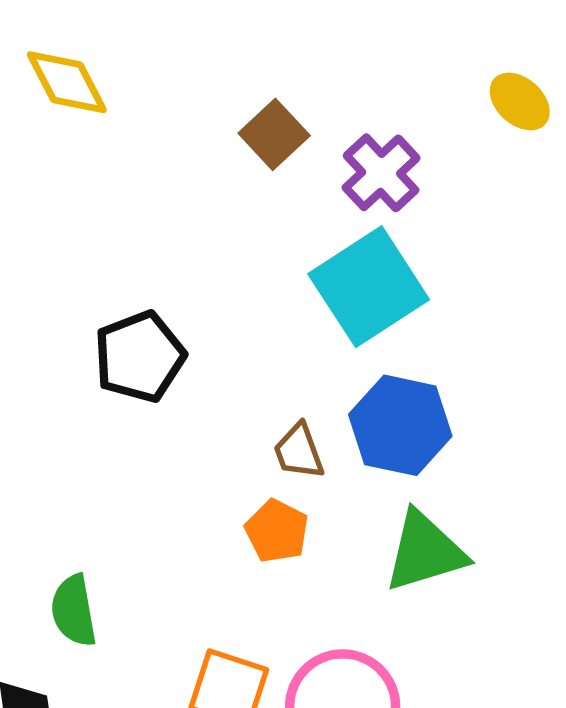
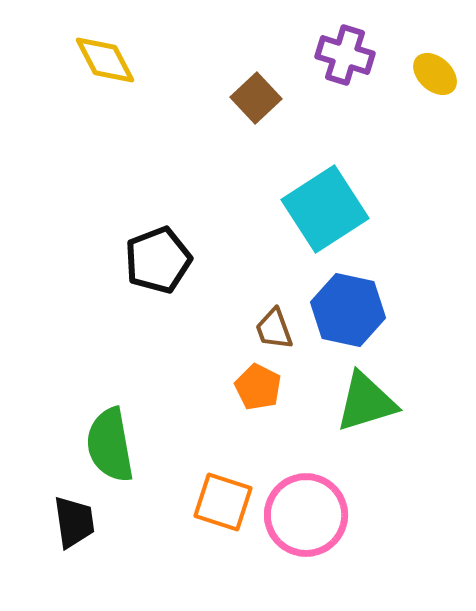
purple cross: (381, 173) -> (345, 55), moved, turned -30
green semicircle: (74, 611) -> (110, 445), size x1.4

